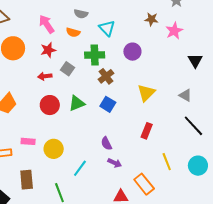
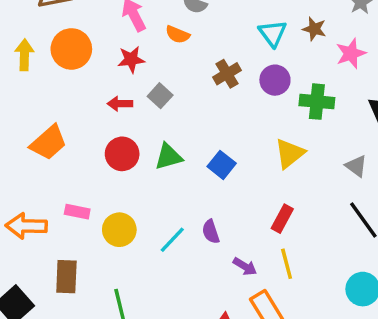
cyan triangle: (107, 28) -> (273, 33), moved
green cross: (95, 55) -> (317, 102), moved
brown cross: (106, 76) -> (227, 74), moved
yellow line: (167, 162) -> (287, 264), moved
purple arrow: (115, 163) -> (245, 267), moved
cyan line: (80, 168) -> (172, 240), moved

